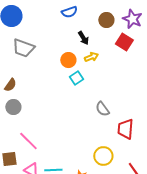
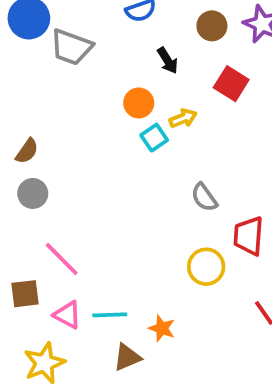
red square: (124, 42) -> (231, 84), moved
gray trapezoid: (23, 48) -> (71, 47), moved
yellow arrow: (91, 57) -> (183, 118), moved
yellow circle: (103, 156) -> (206, 267), moved

